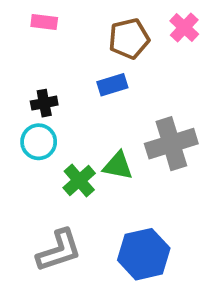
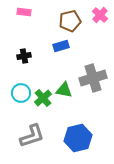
cyan circle: (39, 142) -> (21, 93), moved

